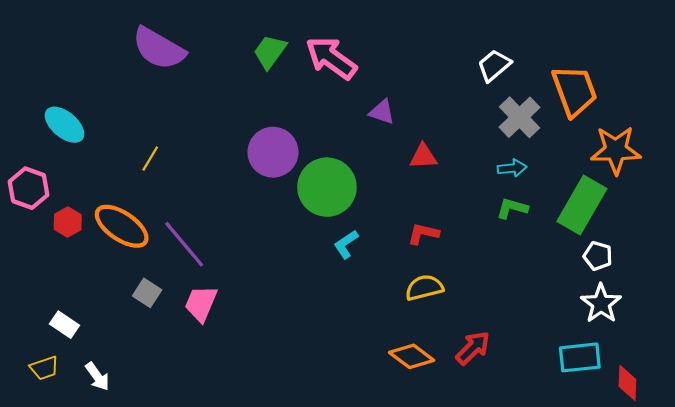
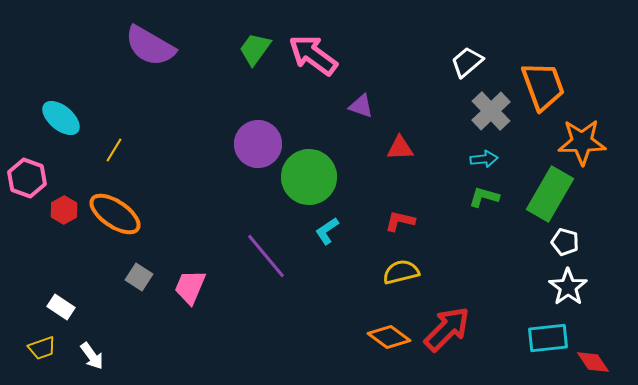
yellow line: (150, 159) -> (114, 150), moved
purple line: (184, 244) -> (266, 256), moved
red arrow: (473, 348) -> (447, 329), size x1.4
red diamond: (627, 383) -> (593, 362), turned -36

